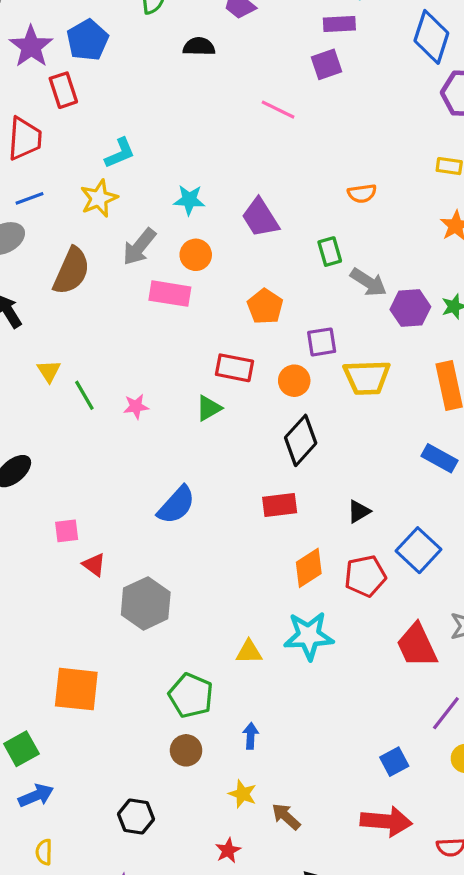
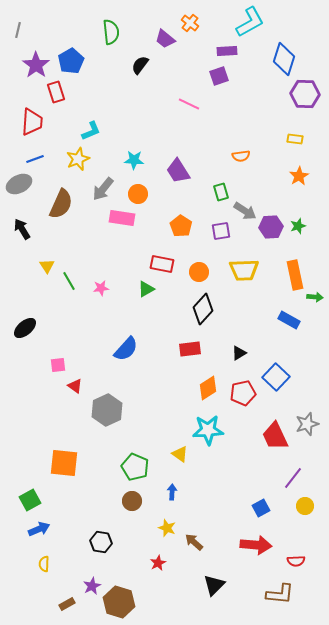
black semicircle: (199, 47) -> (140, 65), turned -54
purple square: (322, 342) -> (221, 231), moved
yellow triangle: (249, 652) -> (180, 454), moved, turned 36

